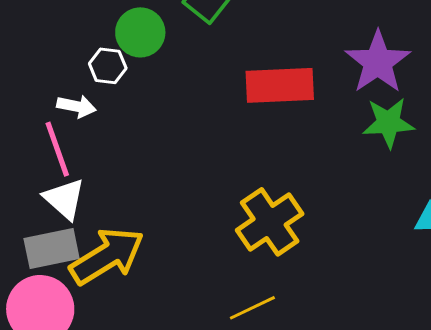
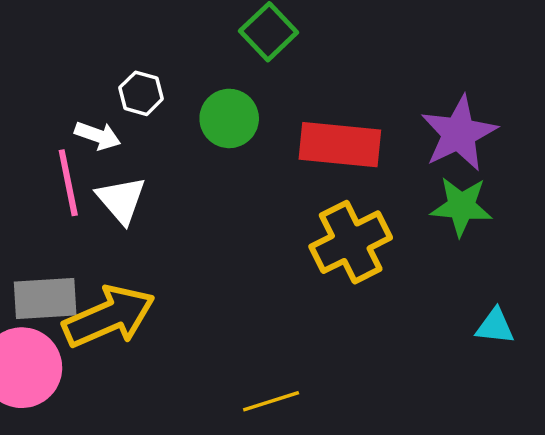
green circle: (140, 32) -> (229, 118), moved
white triangle: (64, 199) -> (121, 200), moved
yellow cross: (270, 222) -> (351, 242), moved

